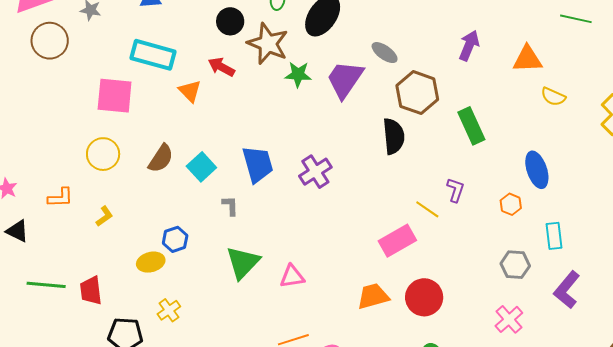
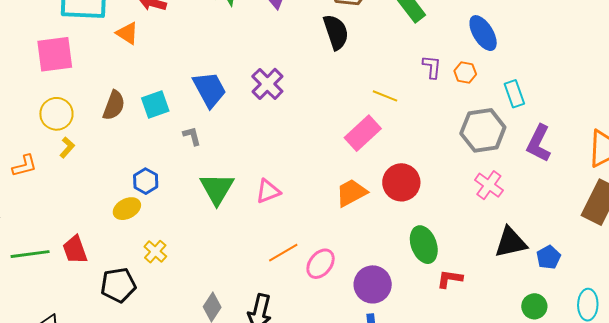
cyan square: (201, 167) -> (155, 105), turned 36
purple L-shape: (456, 190) -> (432, 67), moved
yellow L-shape: (104, 216) -> (67, 148), moved
gray hexagon: (515, 265) -> (483, 130), size x1.5

